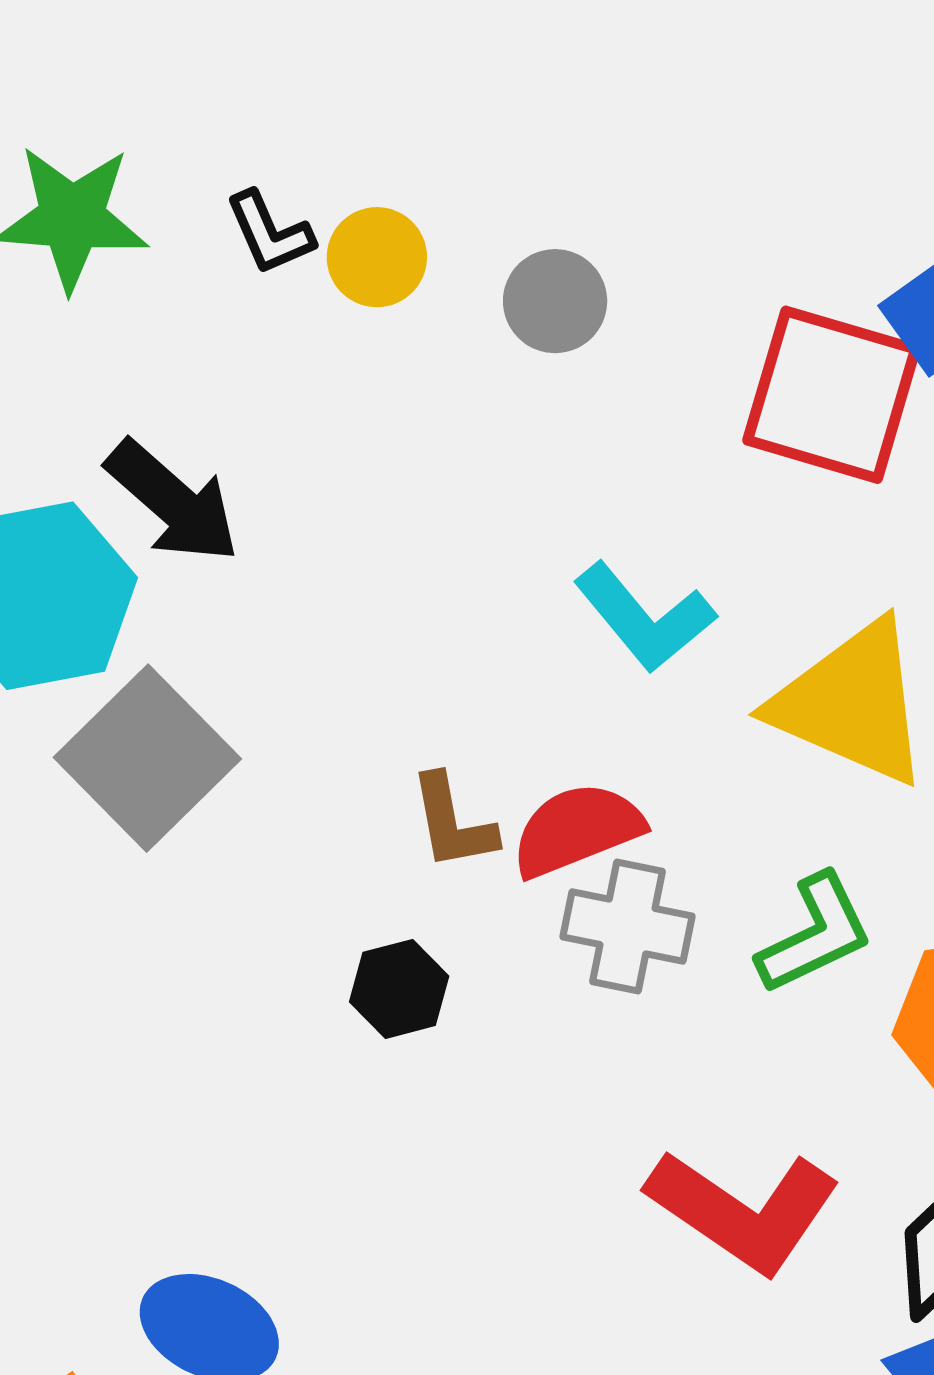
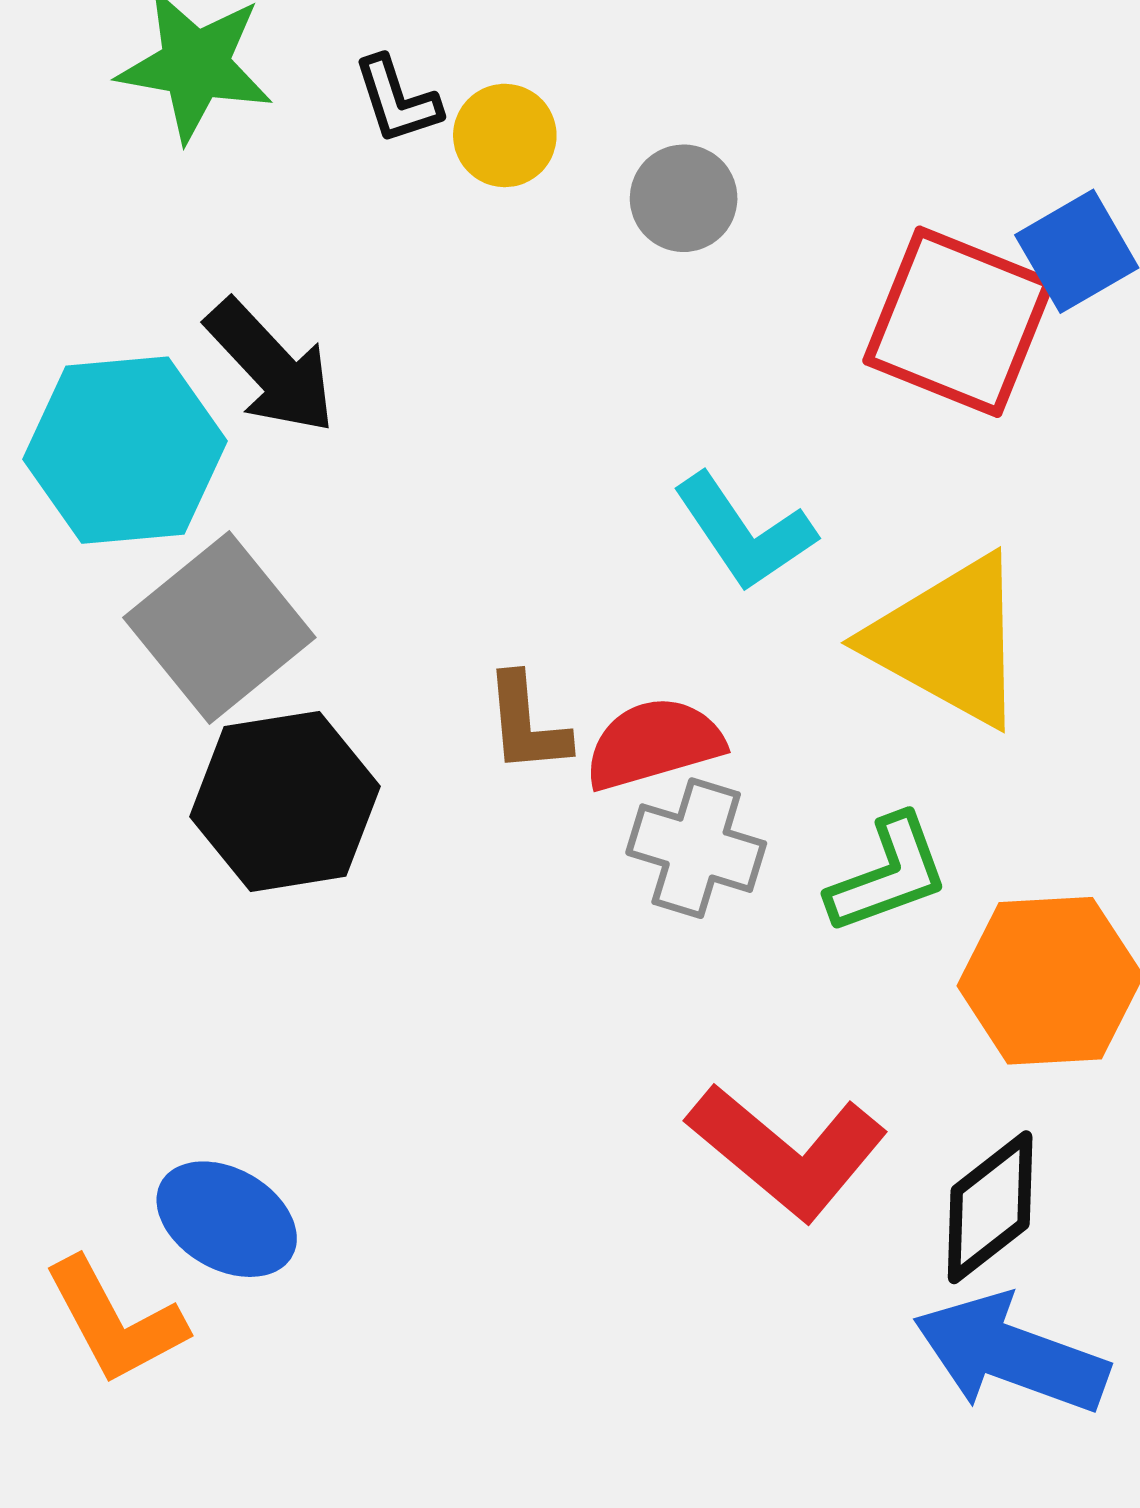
black hexagon: (399, 989) -> (285, 801), moved, size x1.8

